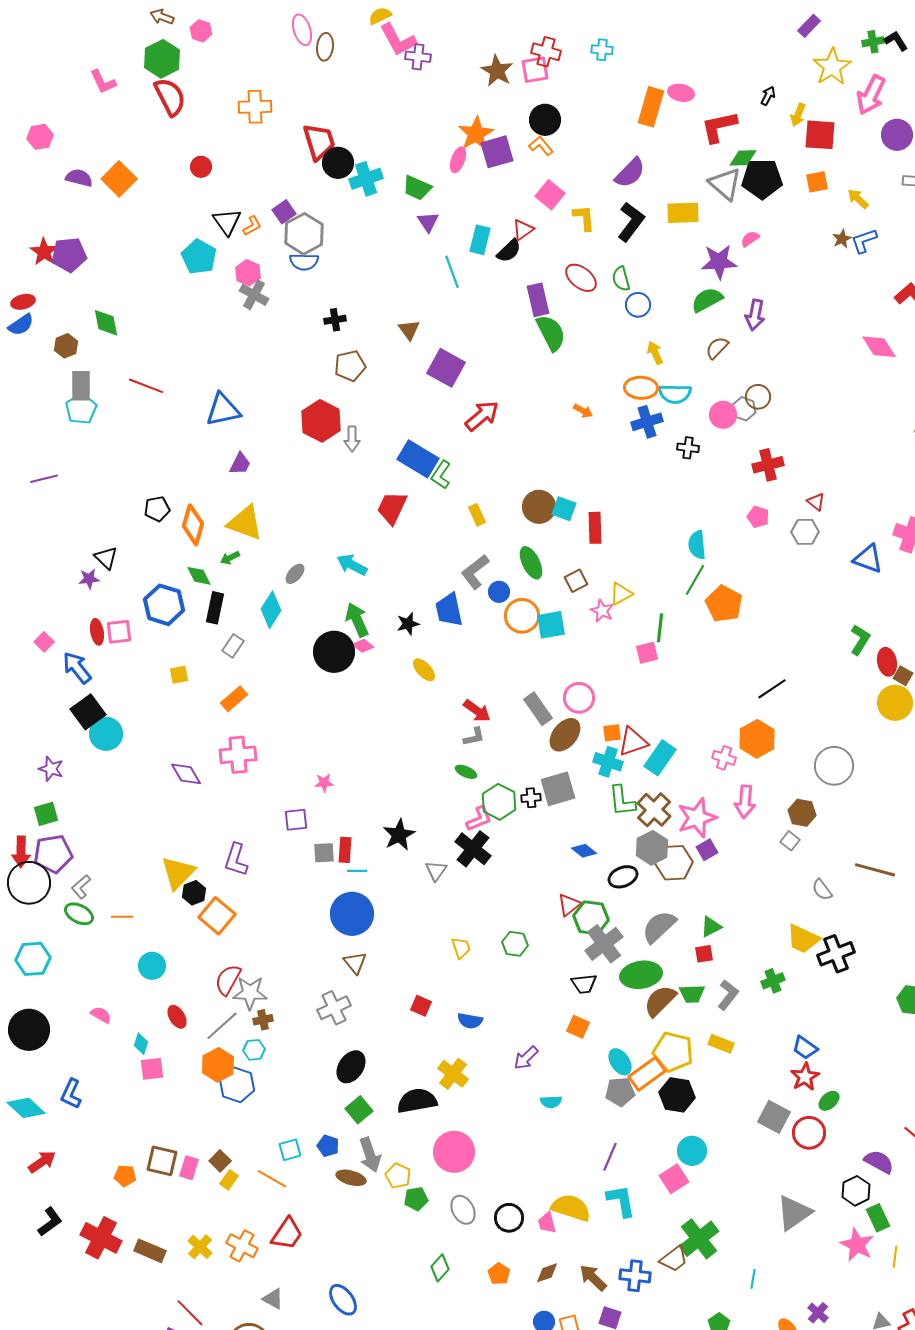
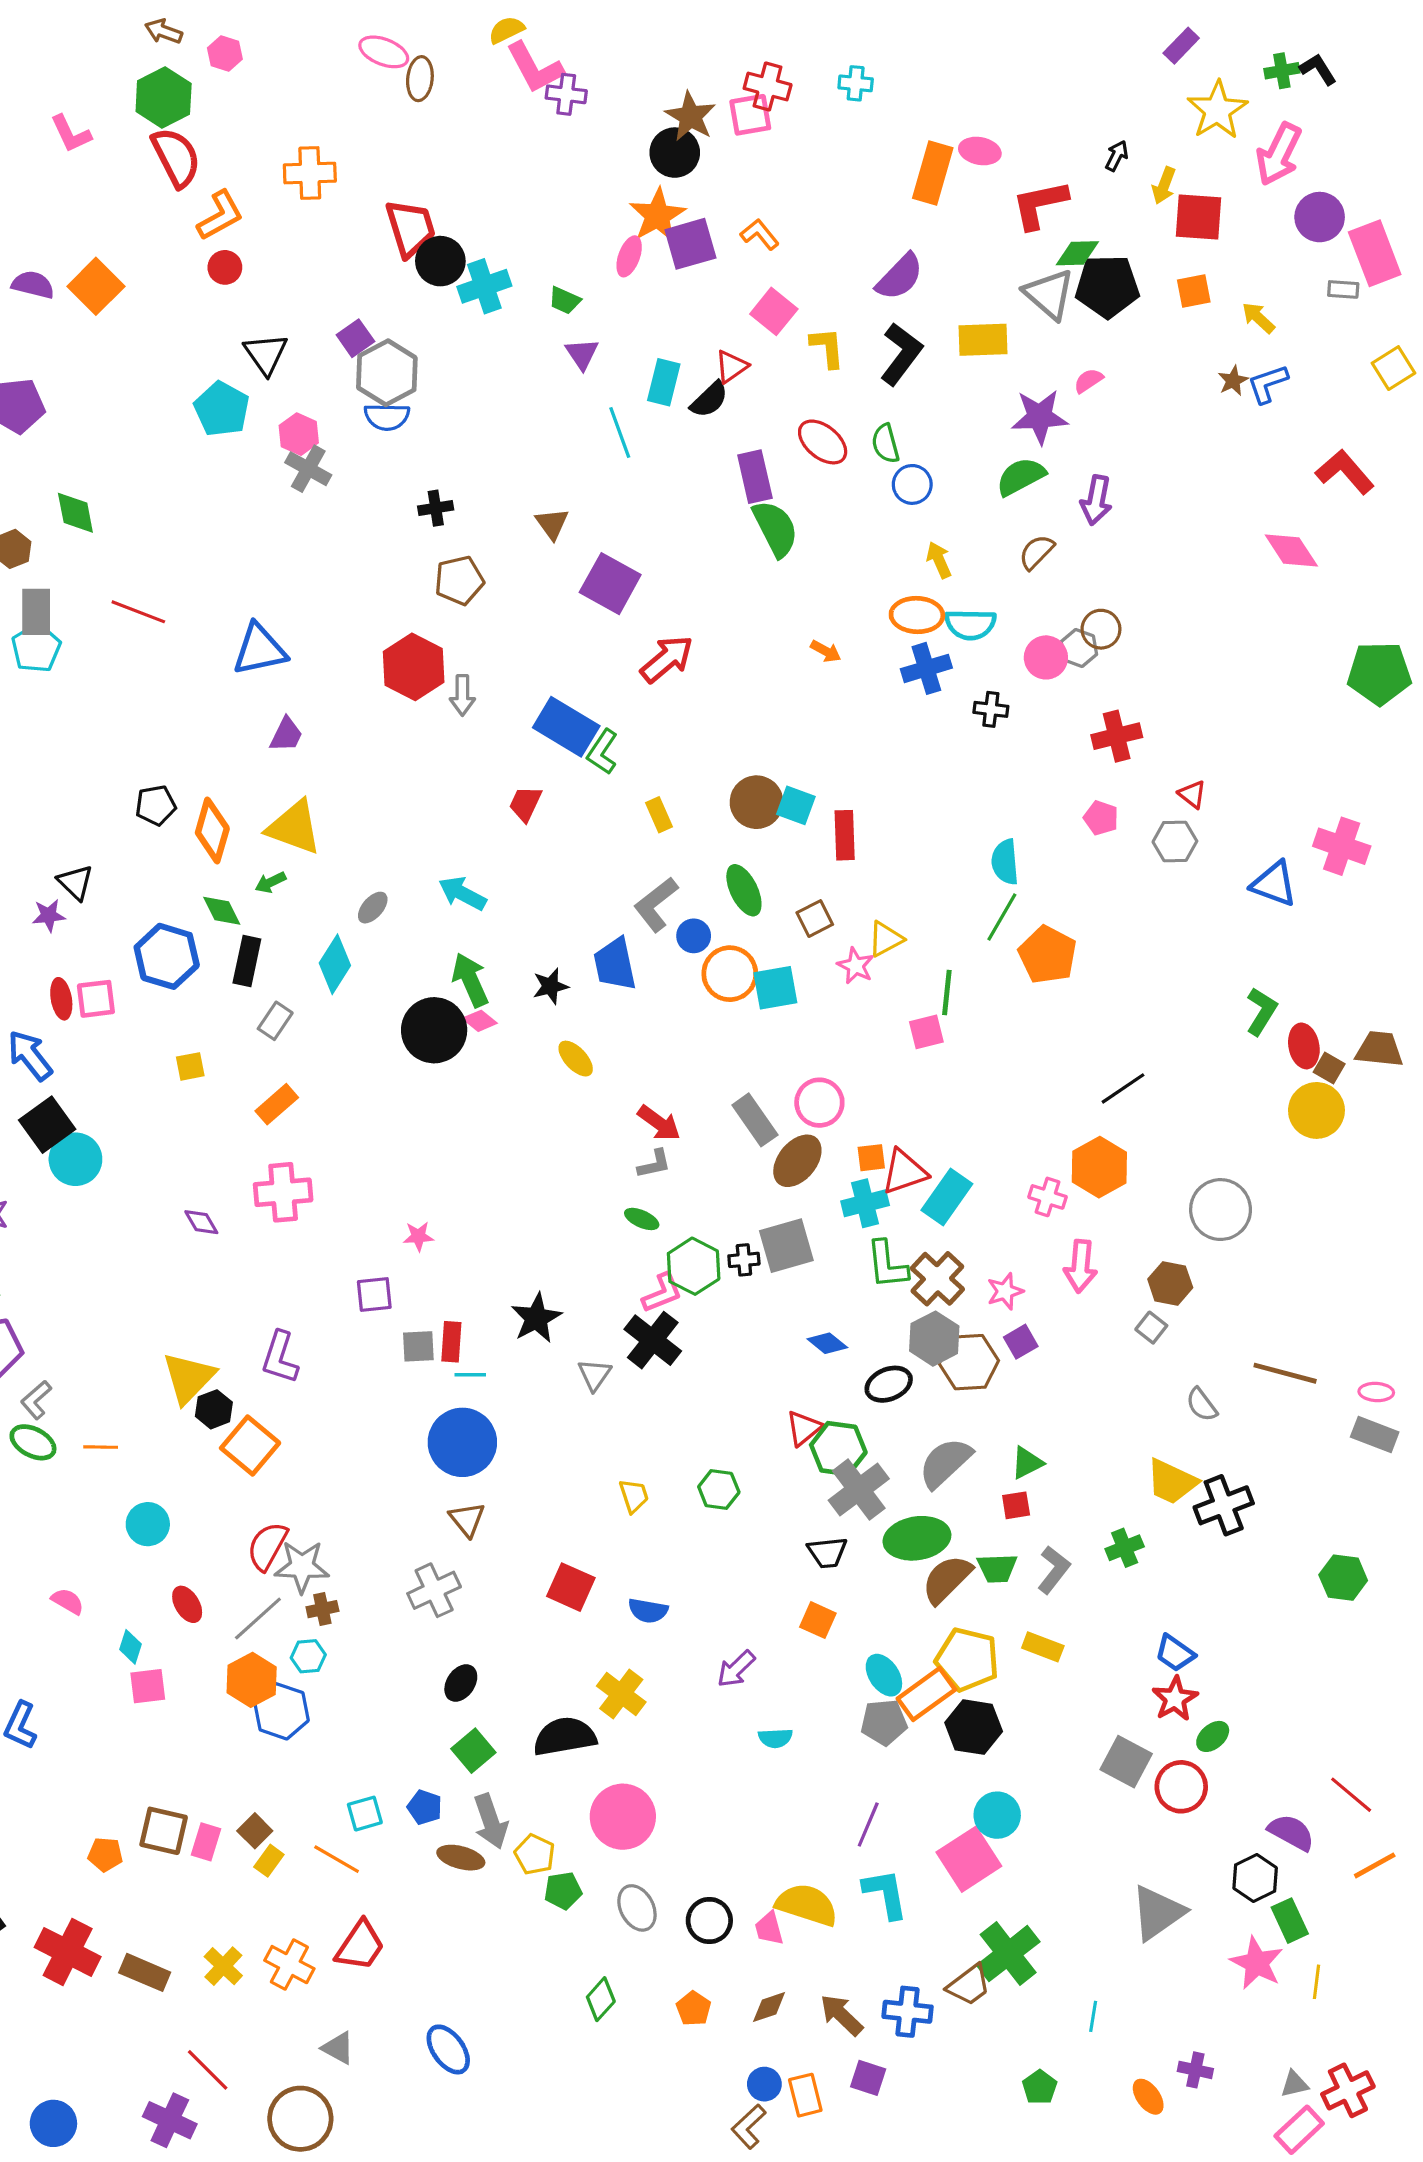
pink ellipse: (302, 30) -> (384, 52), turned -52
black circle: (545, 120) -> (675, 153), moved
green trapezoid: (417, 188) -> (565, 300), size x0.7
orange L-shape: (252, 226) -> (220, 215), moved, size x1.6
red trapezoid: (392, 508) -> (525, 804), size x0.7
cyan cross: (608, 762) -> (865, 1203), turned -32
purple diamond: (186, 774) -> (201, 1222), size x0.7
pink star: (697, 818) -> (1005, 1291), size x0.6
red square: (421, 1006) -> (571, 1587), size x1.4
black ellipse: (351, 1067) -> (461, 1683), size x0.7
pink square: (674, 1179) -> (969, 1859), size x1.4
purple cross: (818, 1313) -> (1195, 2070), turned -30

